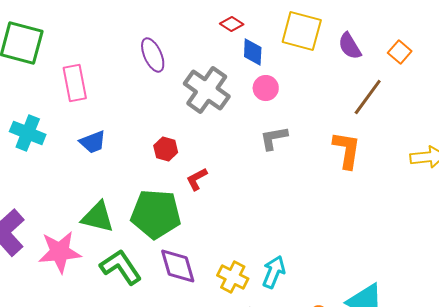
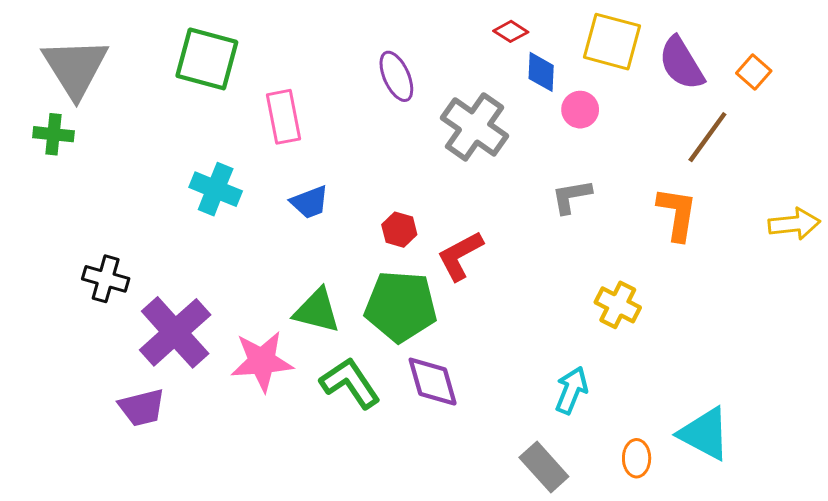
purple semicircle: (350, 46) -> (681, 63), size x1.4
pink circle: (266, 88) -> (580, 110), moved
red hexagon: (166, 149) -> (399, 230), moved
red L-shape: (197, 179) -> (460, 256), size x1.5
yellow cross: (233, 277) -> (618, 305), moved

